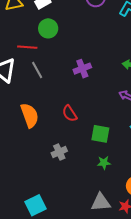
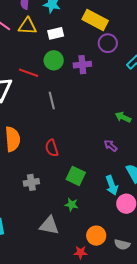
purple cross: (82, 69) -> (82, 65), moved
gray line: (37, 70) -> (52, 100), moved
gray triangle: (101, 202) -> (49, 225), moved

